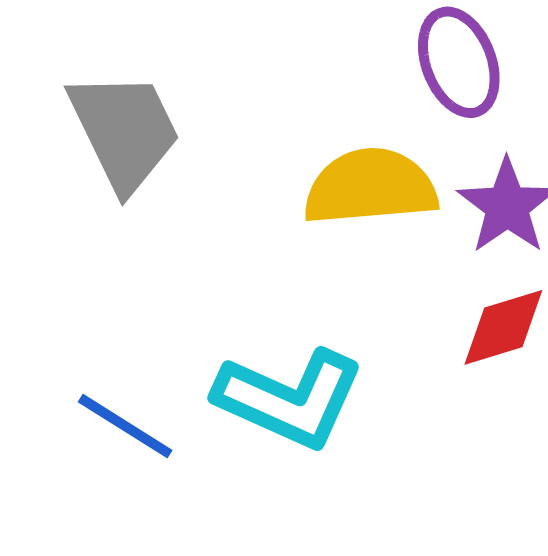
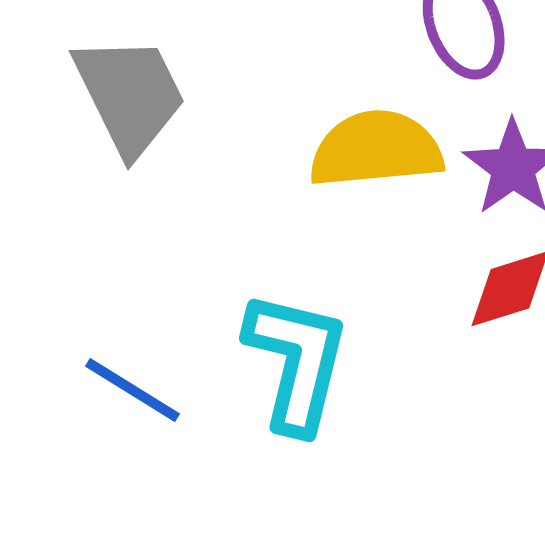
cyan L-shape: (289, 399) -> (296, 361), turned -100

